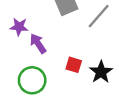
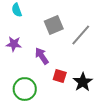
purple arrow: (38, 43) -> (42, 56), moved

